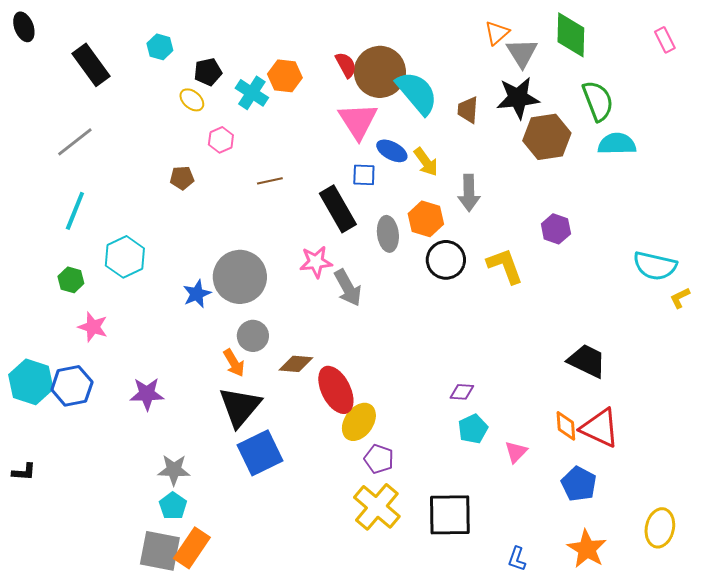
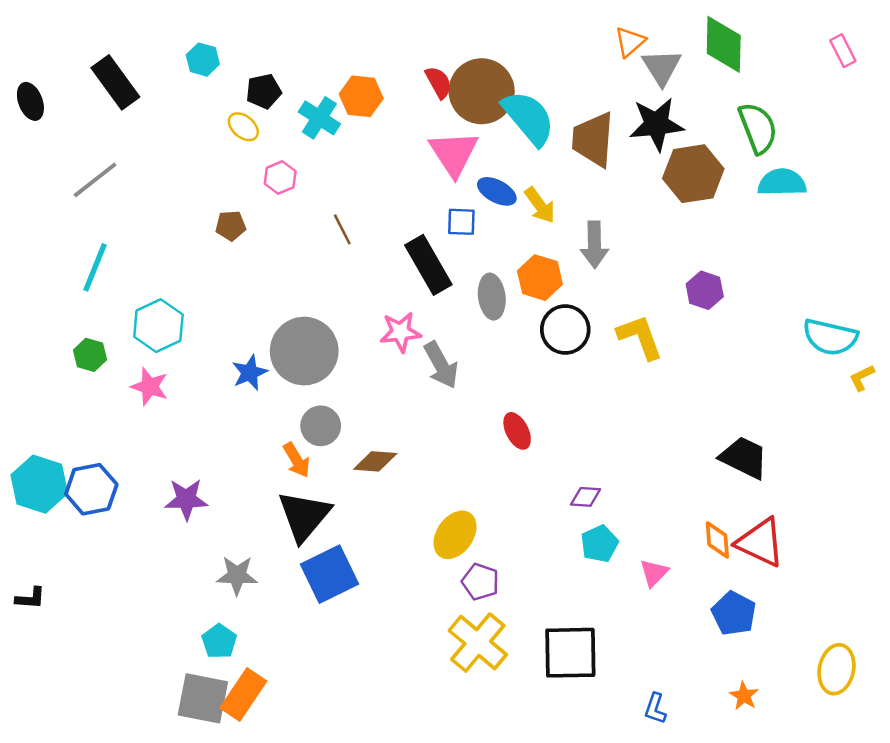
black ellipse: (24, 27) -> (30, 101), moved
brown trapezoid: (468, 110) -> (593, 139), size x1.6
brown line: (270, 181) -> (342, 229), turned 75
pink star: (93, 327) -> (150, 387), moved
red ellipse: (336, 390) -> (517, 431), moved, size x0.6
gray star: (174, 470) -> (237, 575), moved
orange star: (587, 549) -> (744, 696), size x0.6

